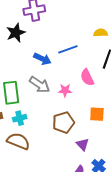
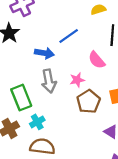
gray arrow: (40, 85) -> (49, 81), turned 60
brown pentagon: (63, 122) -> (88, 102), moved

